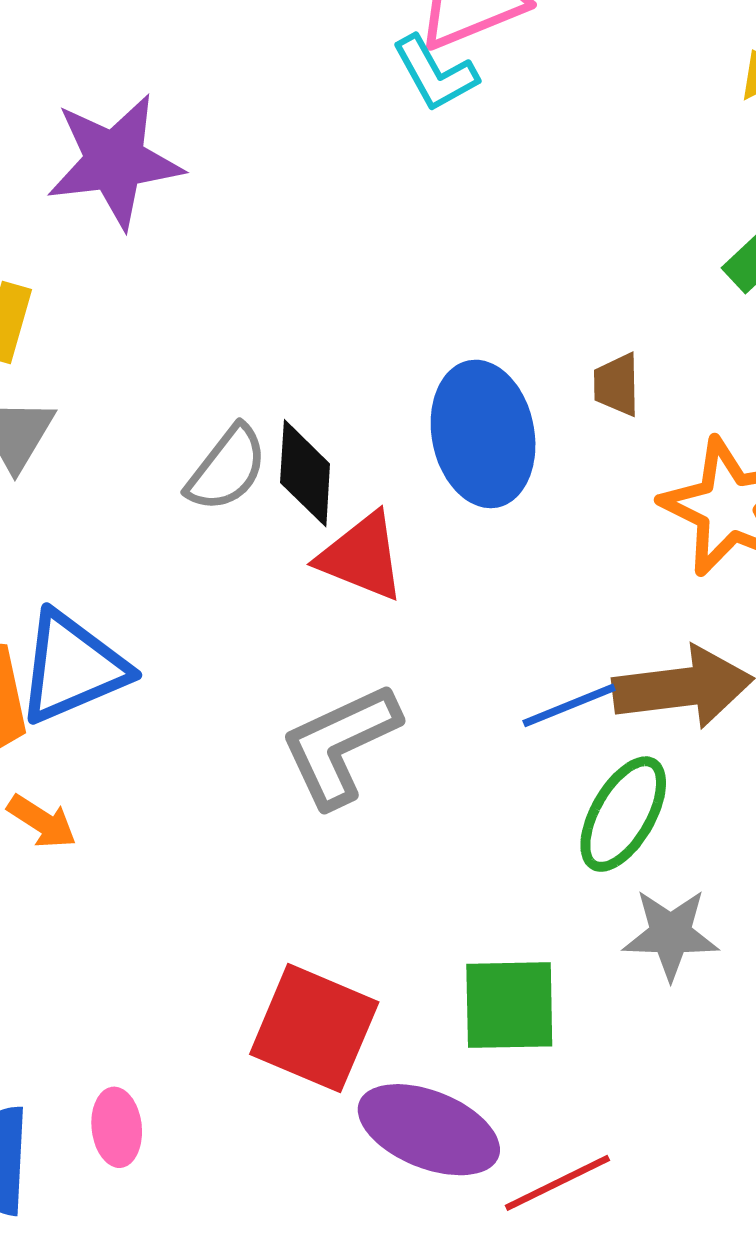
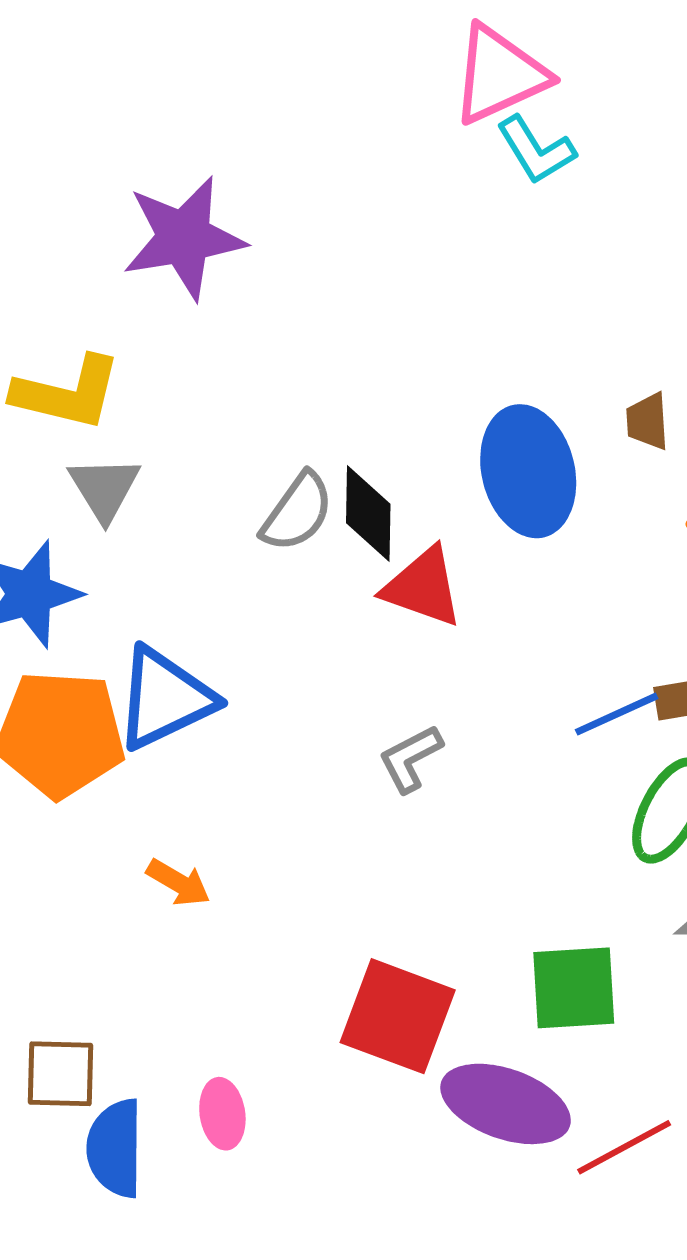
cyan L-shape: (435, 73) -> (536, 150), moved
gray L-shape: (340, 745) -> (410, 759), size x0.6
orange arrow: (42, 822) -> (178, 883), moved

